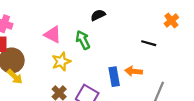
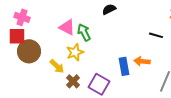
green arrow: (83, 40) -> (84, 32), moved
yellow arrow: (15, 77) -> (57, 66), moved

